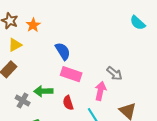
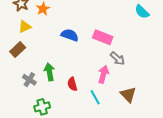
blue semicircle: (63, 51) -> (70, 35), turned -42
pink rectangle: (71, 74) -> (103, 37), moved
green arrow: (43, 91) -> (49, 72), turned 78

